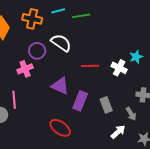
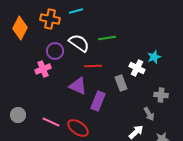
green line: (81, 16) -> (107, 38), moved
red line: (90, 66) -> (93, 66), moved
pink line: (14, 100) -> (51, 122), moved, turned -60
gray rectangle: (106, 105) -> (121, 83), moved

